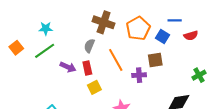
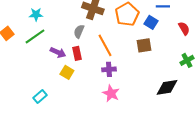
red semicircle: (191, 36) -> (184, 28), moved, turned -104
purple cross: (139, 75) -> (109, 69), moved
yellow square: (94, 87) -> (67, 72), moved, turned -32

